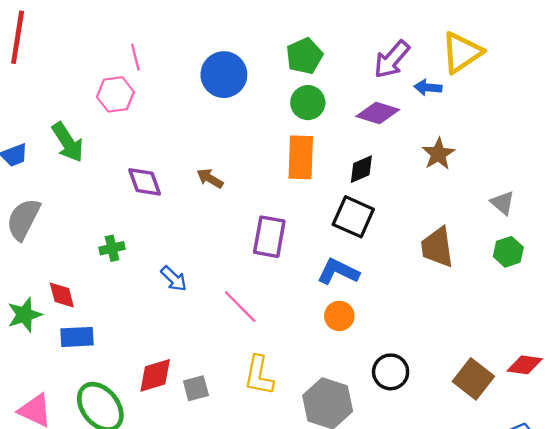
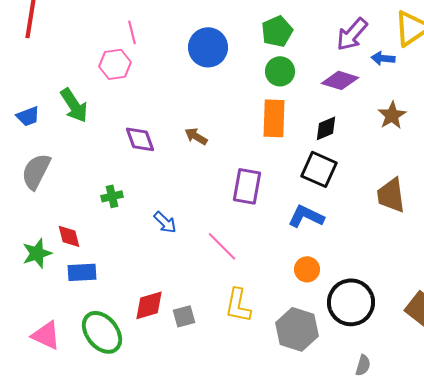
orange circle: (339, 316) -> (307, 269), moved
black circle: (391, 372) -> (351, 302), size x1.5

